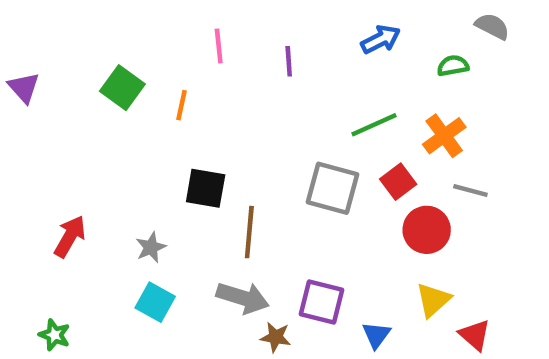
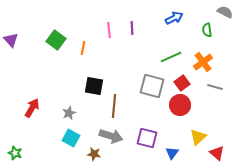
pink line: (219, 46) -> (109, 30), moved
green semicircle: (453, 66) -> (207, 30), turned -88
red circle: (427, 230) -> (180, 105), moved
green star: (54, 335) -> (15, 153), moved
brown star: (276, 337) -> (94, 154), moved

